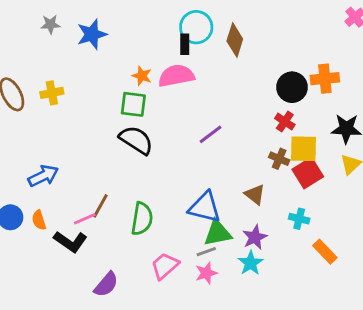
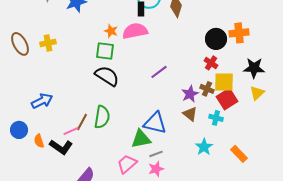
green semicircle: (142, 219) -> (102, 117), moved
cyan cross: (299, 219) -> (216, 118), moved
orange semicircle: (39, 220) -> (39, 141), moved
green triangle: (218, 233) -> (141, 139), moved
purple star: (255, 237) -> (190, 94), moved
cyan star: (251, 263) -> (204, 147), moved

